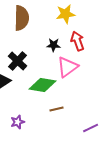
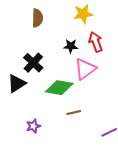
brown semicircle: (22, 18) -> (37, 18), size x0.7

